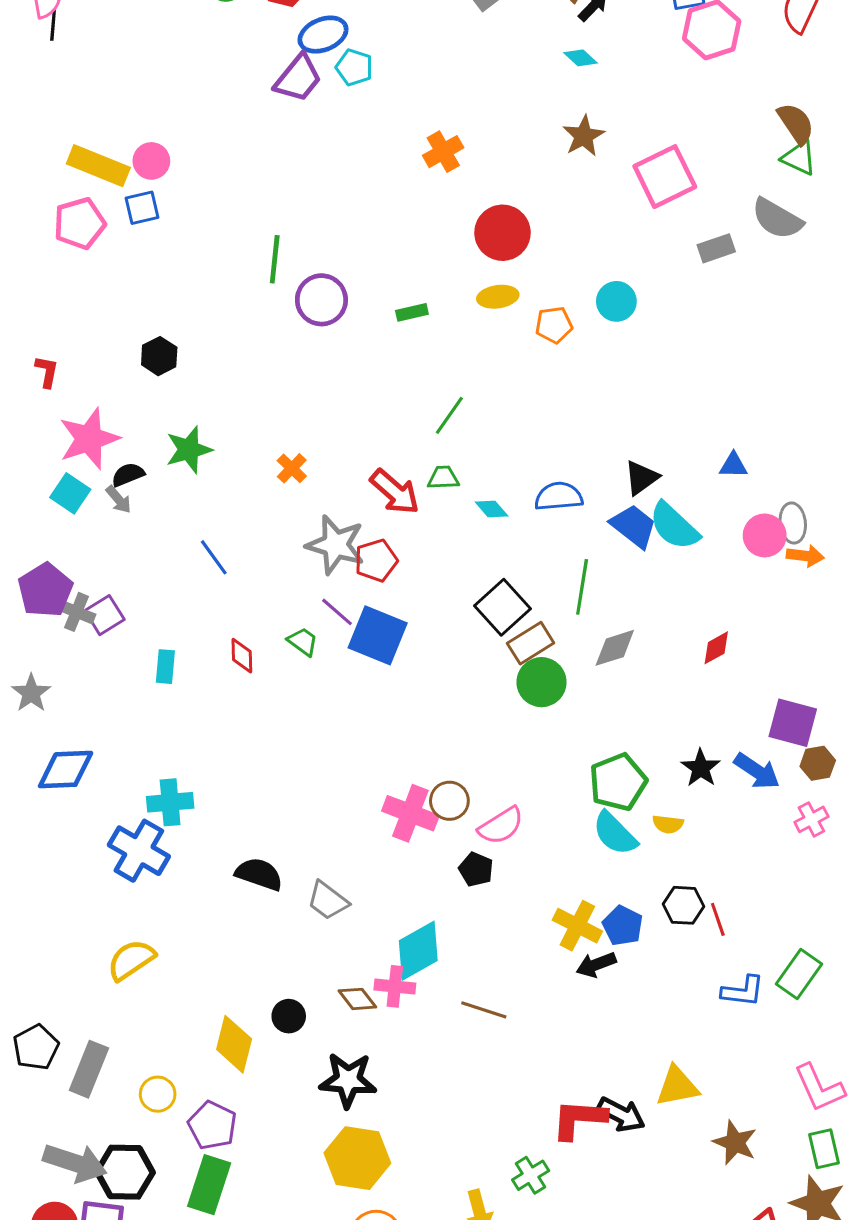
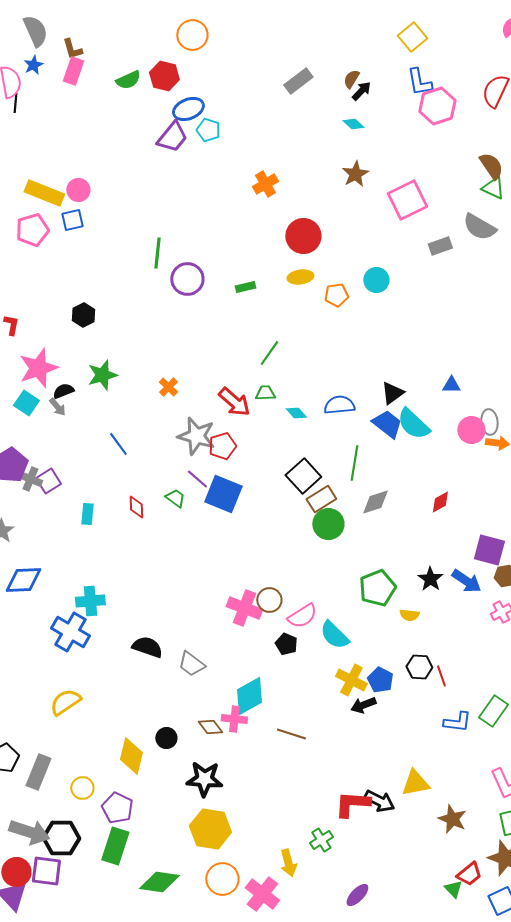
cyan semicircle: (615, 834) -> (334, 635), moved

